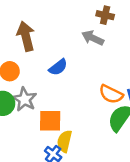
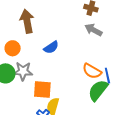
gray arrow: (93, 38) -> (93, 30), moved
gray star: (25, 99) -> (23, 71), turned -30

